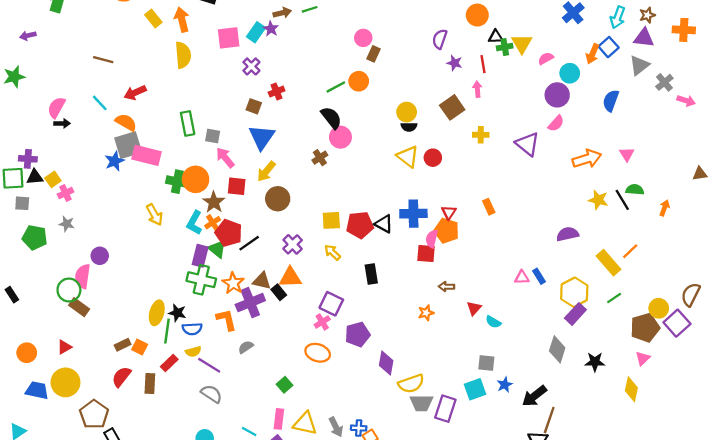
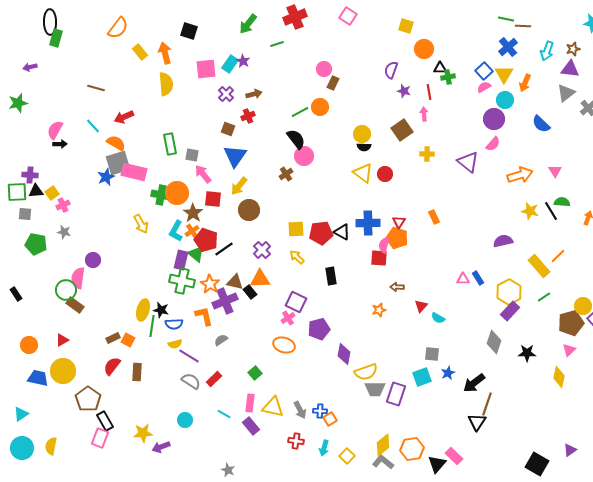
brown arrow: (282, 13) -> (254, 94), moved
yellow triangle: (522, 44) -> (504, 74), moved
blue square: (609, 47) -> (484, 71), moved
blue semicircle: (611, 101) -> (541, 124), turned -66
red rectangle: (169, 363) -> (214, 379), moved

